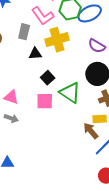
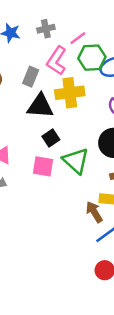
pink L-shape: (43, 16) -> (57, 61), turned 60
black triangle: (35, 54) -> (40, 106), size x1.6

